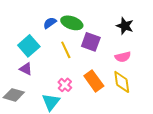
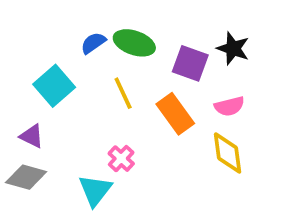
purple square: (91, 42) -> (190, 63), moved
purple triangle: (26, 69) -> (32, 136), moved
orange rectangle: (94, 81) -> (175, 114), moved

